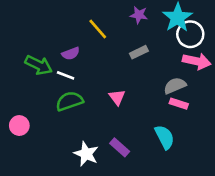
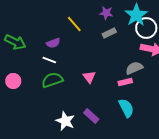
gray rectangle: (139, 52) -> (109, 33), moved
green arrow: (39, 65) -> (15, 42), moved
pink rectangle: (179, 104) -> (125, 82), moved, turned -32
pink circle: (19, 126) -> (13, 81), moved

